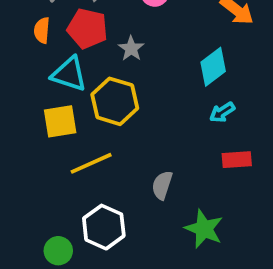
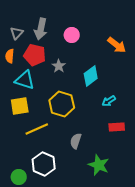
cyan diamond: (213, 67) -> (91, 76), moved
yellow hexagon: (115, 101) -> (62, 104), moved

